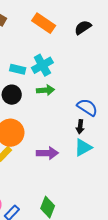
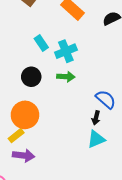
cyan rectangle: (18, 69) -> (41, 43), moved, turned 35
purple arrow: (47, 153) -> (24, 156), moved

